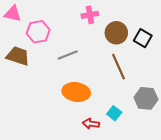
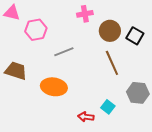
brown trapezoid: (18, 56) -> (16, 71), moved
orange ellipse: (76, 92) -> (54, 87), moved

